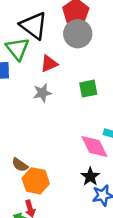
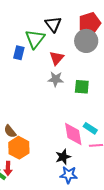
black triangle: (34, 26) -> (53, 24), size x0.7
red triangle: (49, 64) -> (57, 58), turned -42
gray star: (42, 93) -> (56, 79), moved

